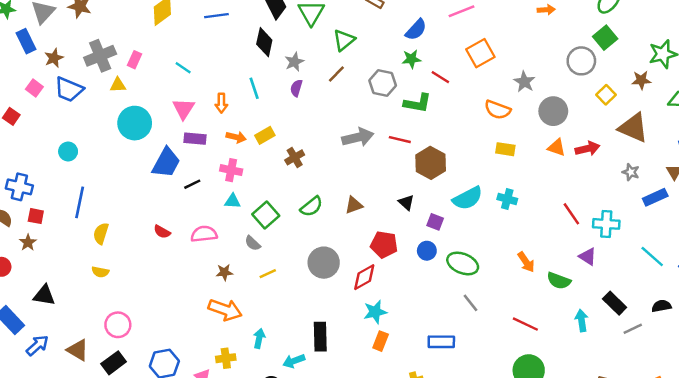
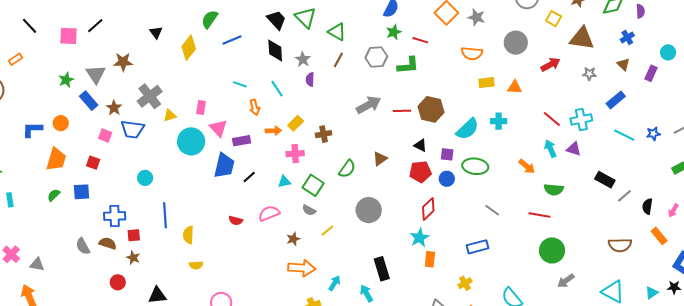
green triangle: (344, 40) -> (337, 32), turned -36
pink rectangle: (134, 60) -> (201, 108), moved
cyan line: (183, 68) -> (240, 84), moved
gray star: (524, 82) -> (476, 17), moved
pink triangle: (183, 109) -> (218, 128), moved
red line: (400, 140) -> (402, 111), moved
orange triangle: (557, 148) -> (515, 87), moved
brown cross: (295, 157) -> (324, 134), turned 35
pink cross: (231, 170) -> (295, 154), moved
blue rectangle: (655, 197) -> (616, 100), moved
red pentagon: (384, 245) -> (420, 172), moved
green ellipse: (463, 263) -> (475, 166), moved
red diamond: (364, 277) -> (428, 209), moved
green semicircle: (559, 281) -> (554, 190), moved
black semicircle: (661, 306) -> (647, 206), moved, turned -56
cyan arrow: (582, 321) -> (550, 149), moved
cyan arrow: (259, 338) -> (334, 283), turned 35
cyan arrow: (294, 361) -> (366, 293), turned 96

